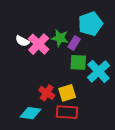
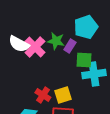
white semicircle: (22, 41) -> (19, 44), size x1.5
green square: (78, 62) -> (84, 60), moved
cyan cross: (99, 71) -> (94, 74), turned 35

